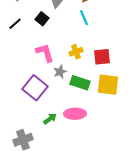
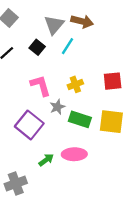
cyan line: (84, 18) -> (68, 46), moved, turned 56
red square: (102, 57) -> (113, 81), moved

